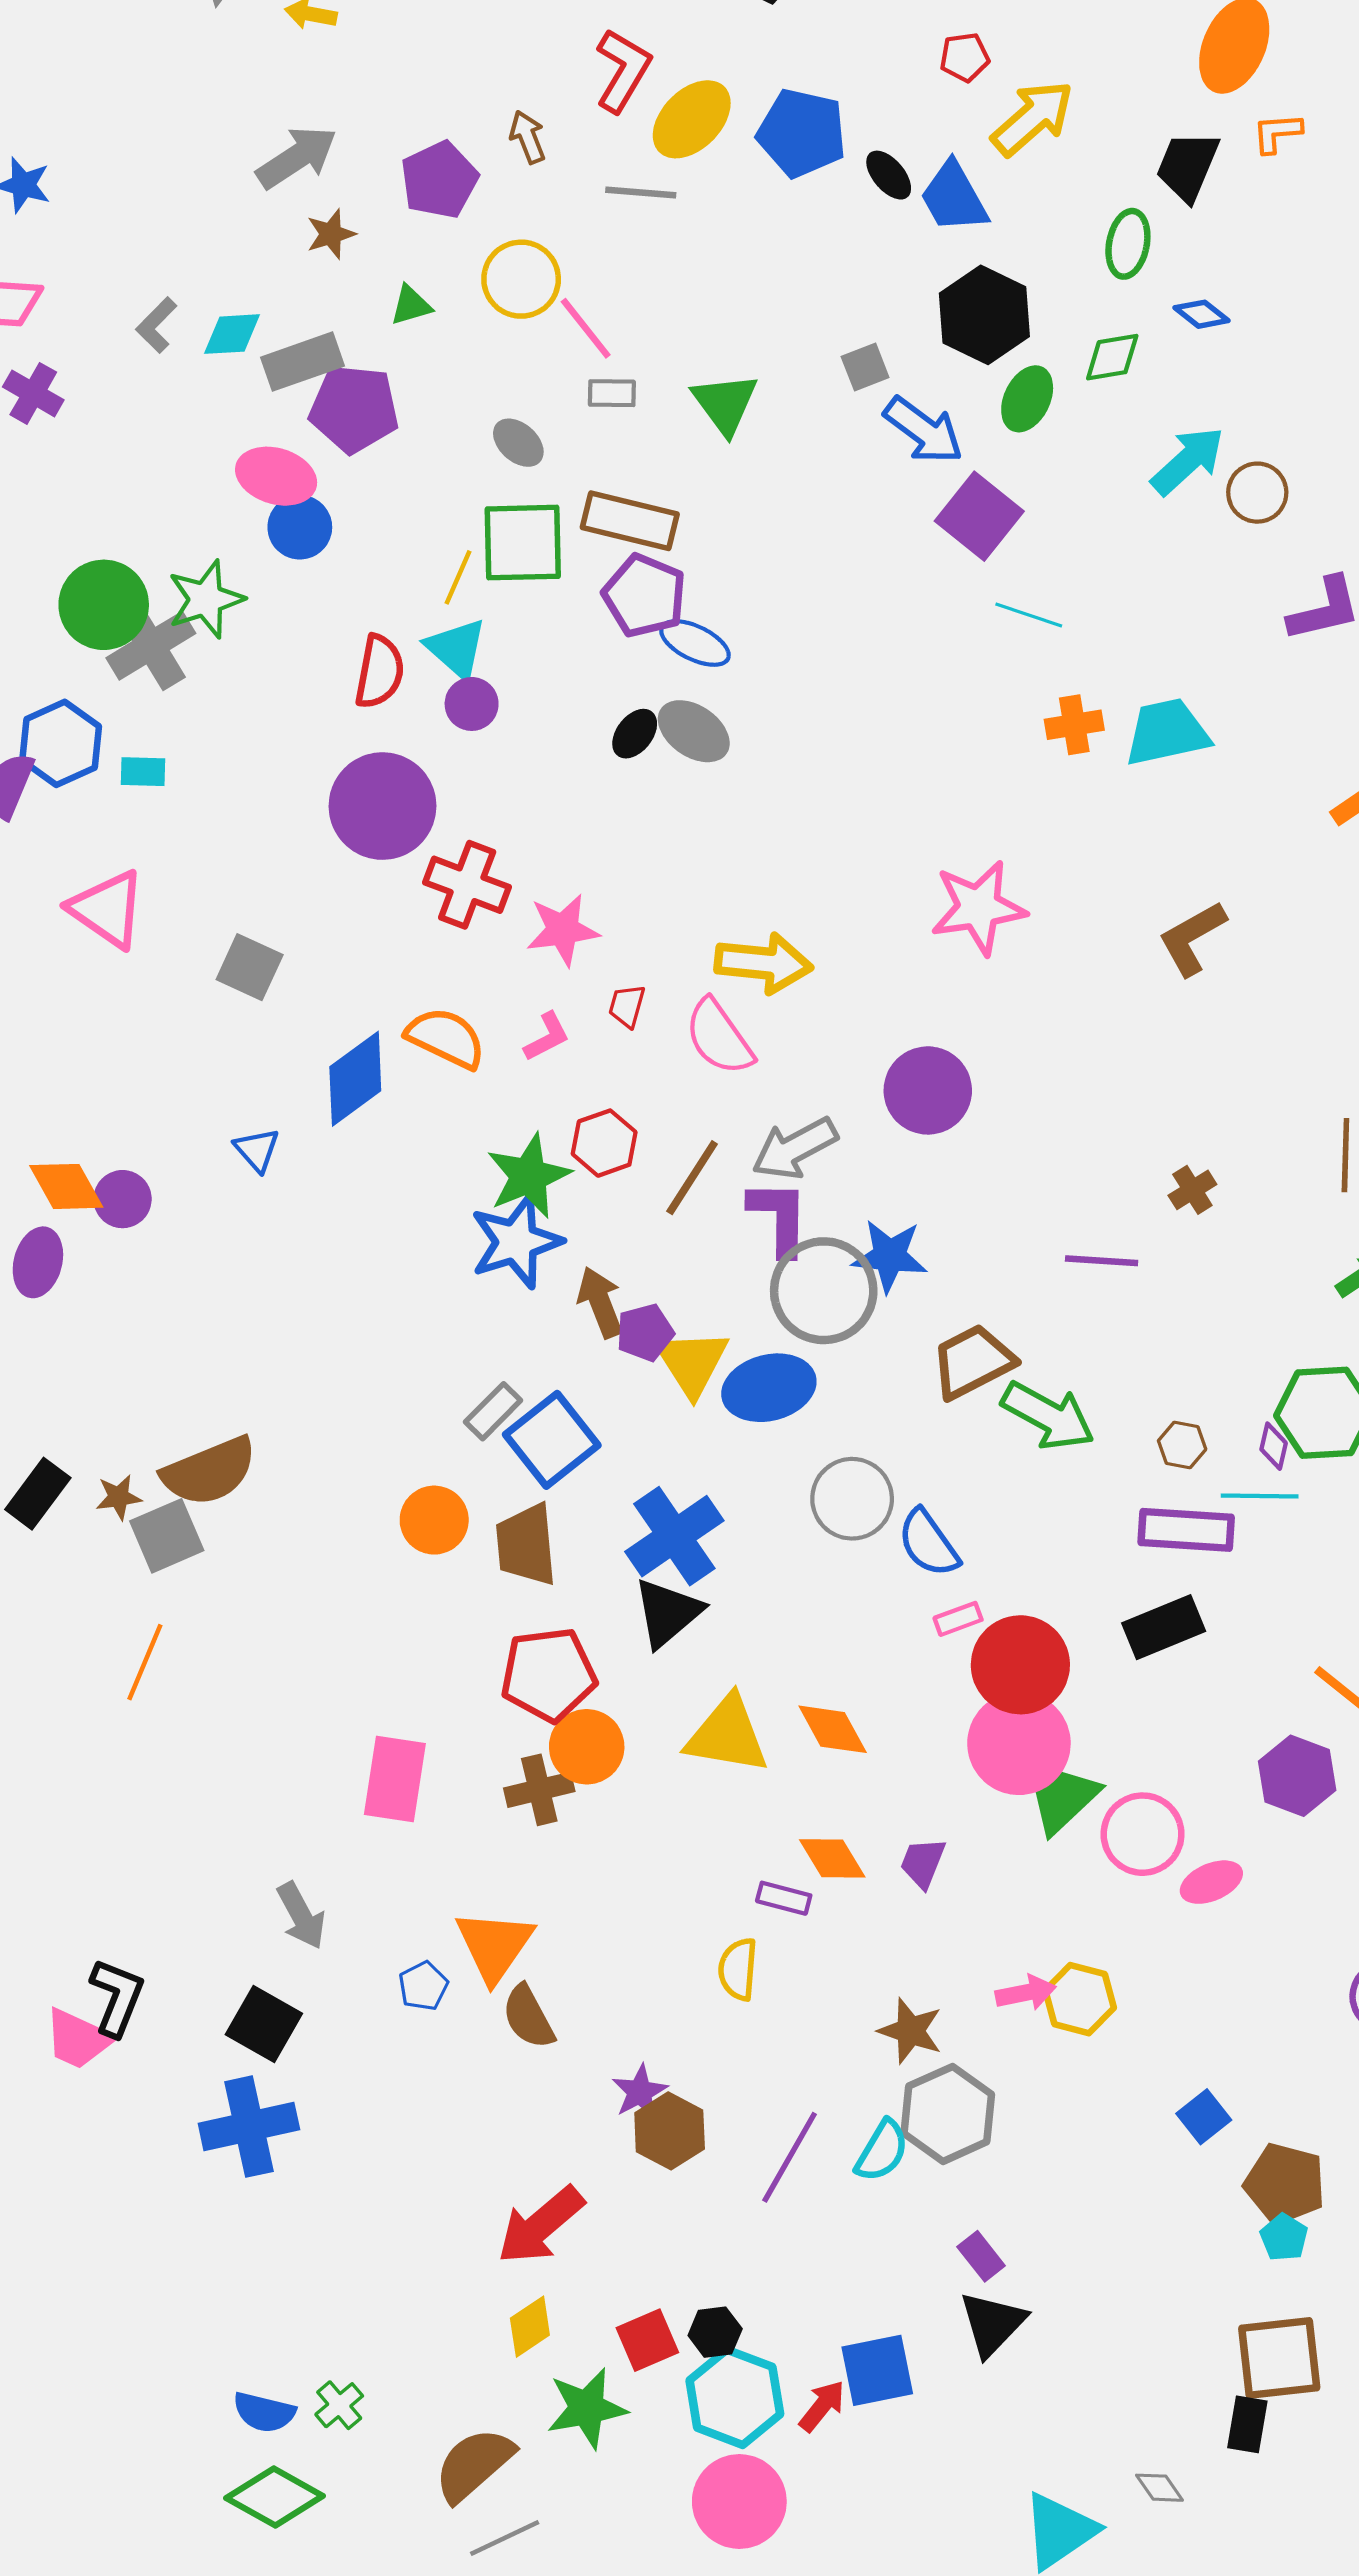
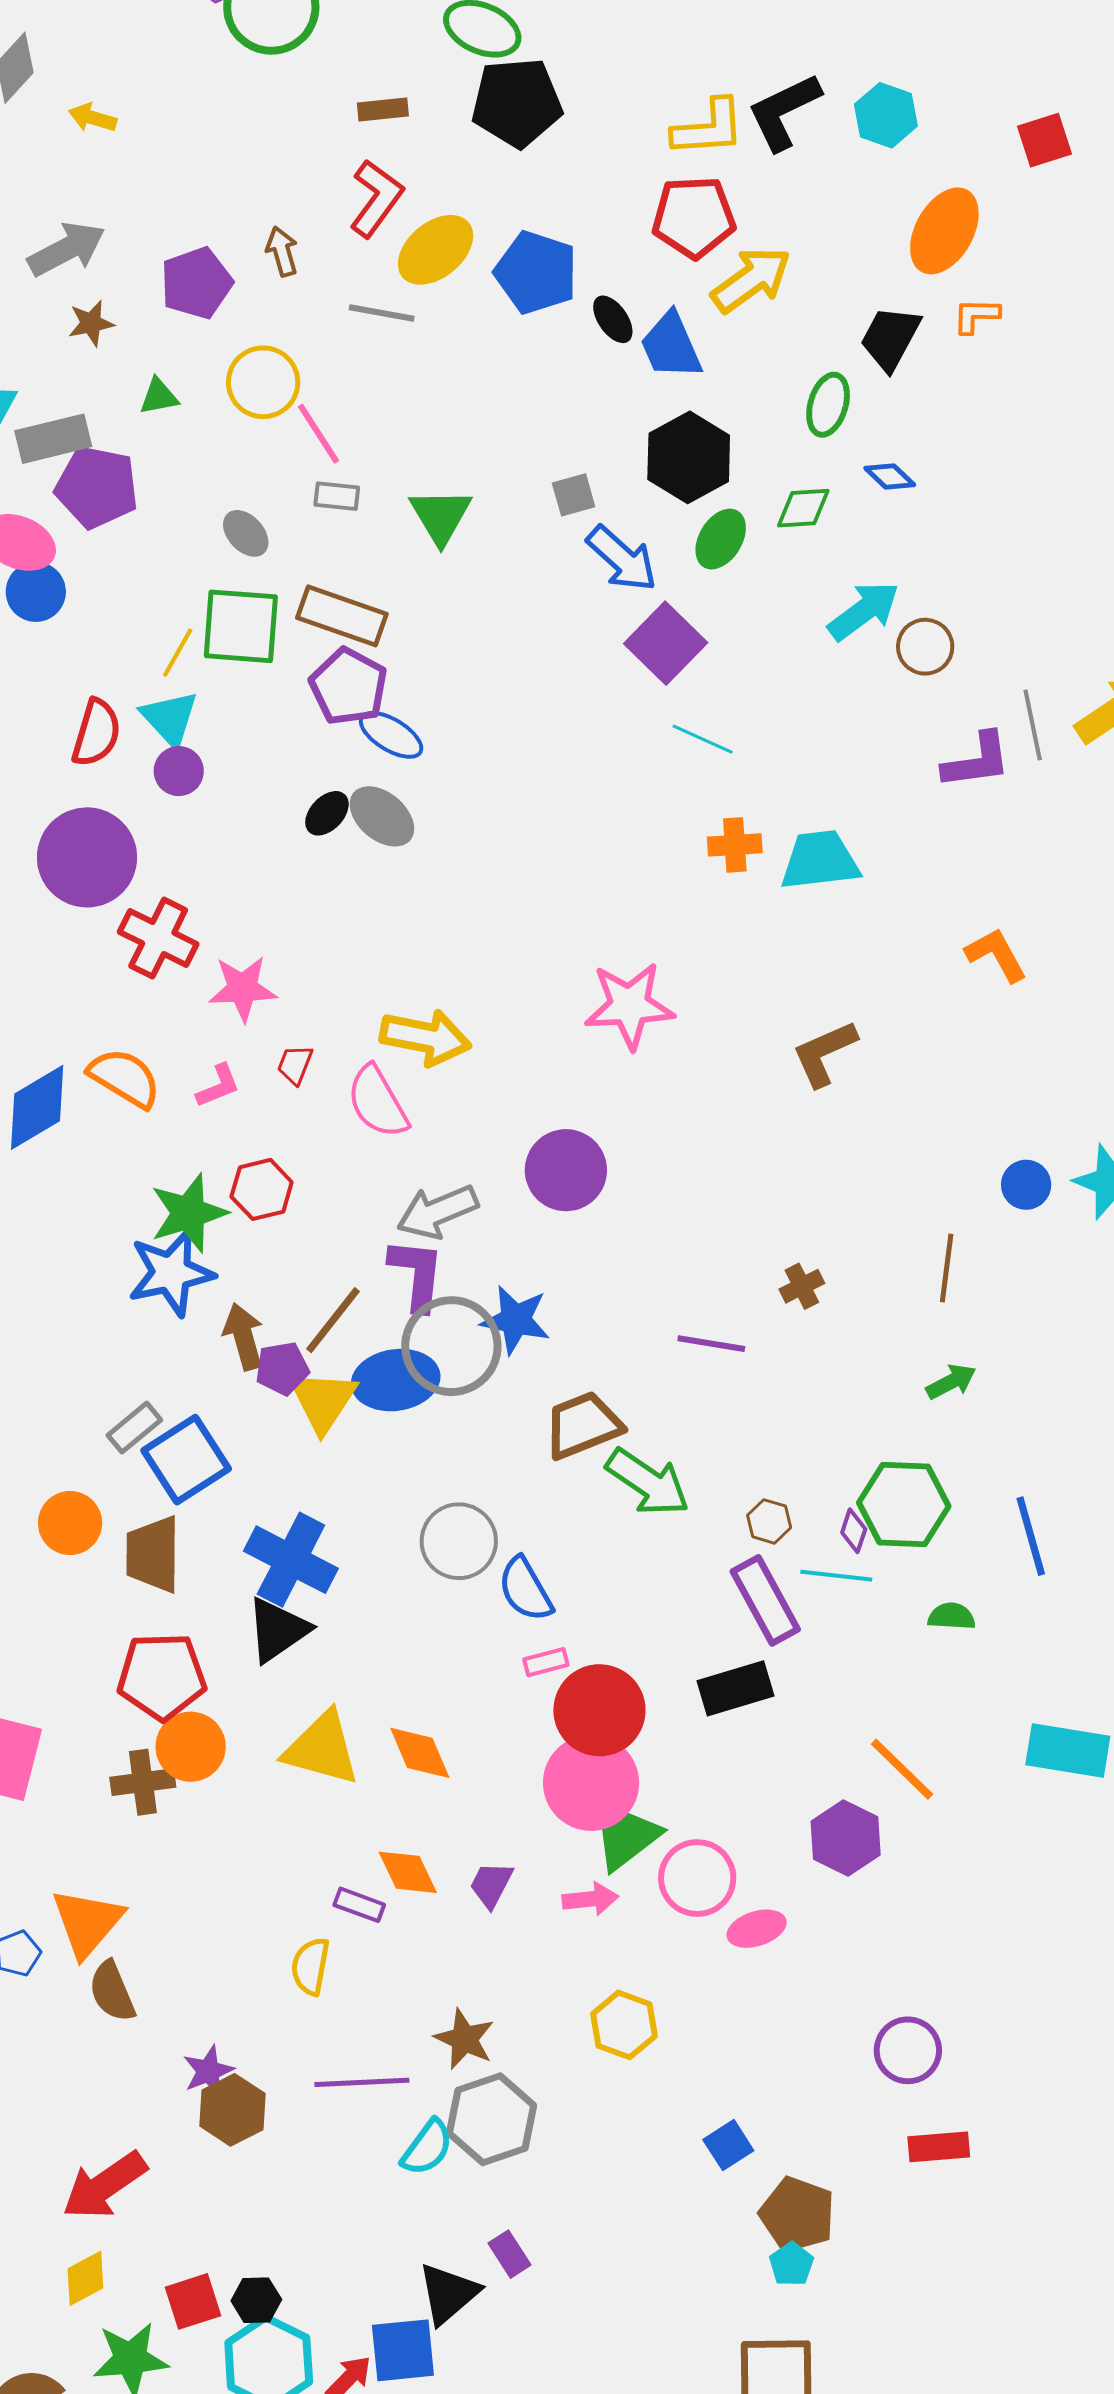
red pentagon: (965, 57) -> (694, 217), size x1.8
brown line: (692, 1178) -> (333, 1320), moved
blue ellipse: (769, 1388) -> (396, 1380), moved
purple rectangle: (1186, 1530) -> (765, 1600), turned 52
blue cross: (674, 1536) -> (291, 1560), turned -34
pink arrow: (1026, 1993) -> (590, 1899), moved
purple line: (790, 2157) -> (362, 2082), moved, turned 52
black triangle: (992, 2324) -> (448, 2294), moved

